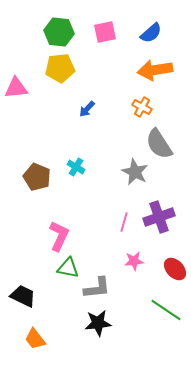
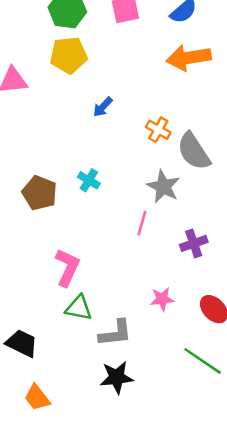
orange cross: (142, 107) -> (158, 130), moved
purple cross: (159, 217) -> (194, 243), size x0.7
pink line: (124, 222) -> (142, 223), moved

